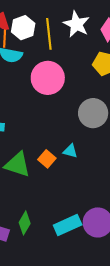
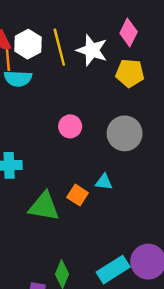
white star: (76, 24) -> (92, 50), moved
pink circle: (48, 78) -> (70, 126), moved, size x0.6

